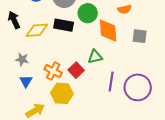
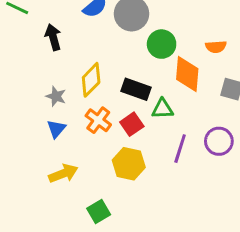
black rectangle: (64, 25) -> (136, 89), moved
yellow diamond: (37, 30) -> (91, 80), moved, turned -50
purple circle: (138, 87) -> (219, 141), moved, size x0.7
yellow hexagon: (62, 93) -> (129, 164), moved

